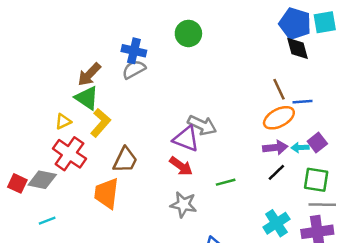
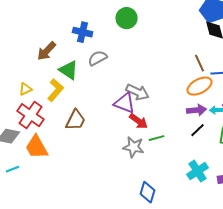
gray semicircle: (134, 69) -> (98, 58), moved
green triangle: (87, 98) -> (69, 70), moved
red arrow: (181, 166) -> (139, 121), moved
orange trapezoid: (107, 193) -> (37, 147), moved, turned -36
gray star: (183, 205) -> (134, 147), moved

